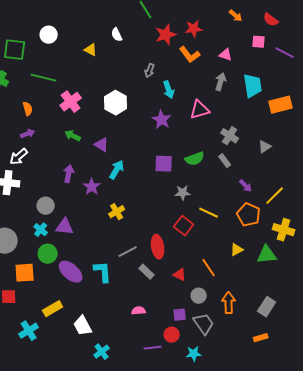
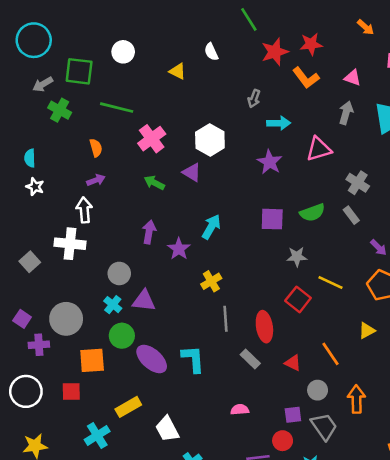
cyan arrow: (169, 90) -> (279, 123), turned -72
purple triangle: (102, 145) -> (192, 172), moved
white arrow: (19, 157) -> (84, 210), turned 126
gray line: (128, 252) -> (226, 319), moved, turned -66

